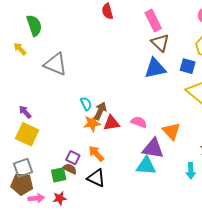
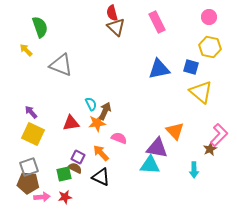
brown triangle: (160, 43) -> (116, 27), moved
pink semicircle: (139, 122) -> (119, 138), moved
red triangle: (111, 123) -> (71, 123), moved

